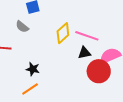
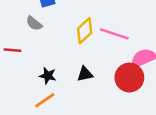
black triangle: (84, 53) -> (85, 74), moved

